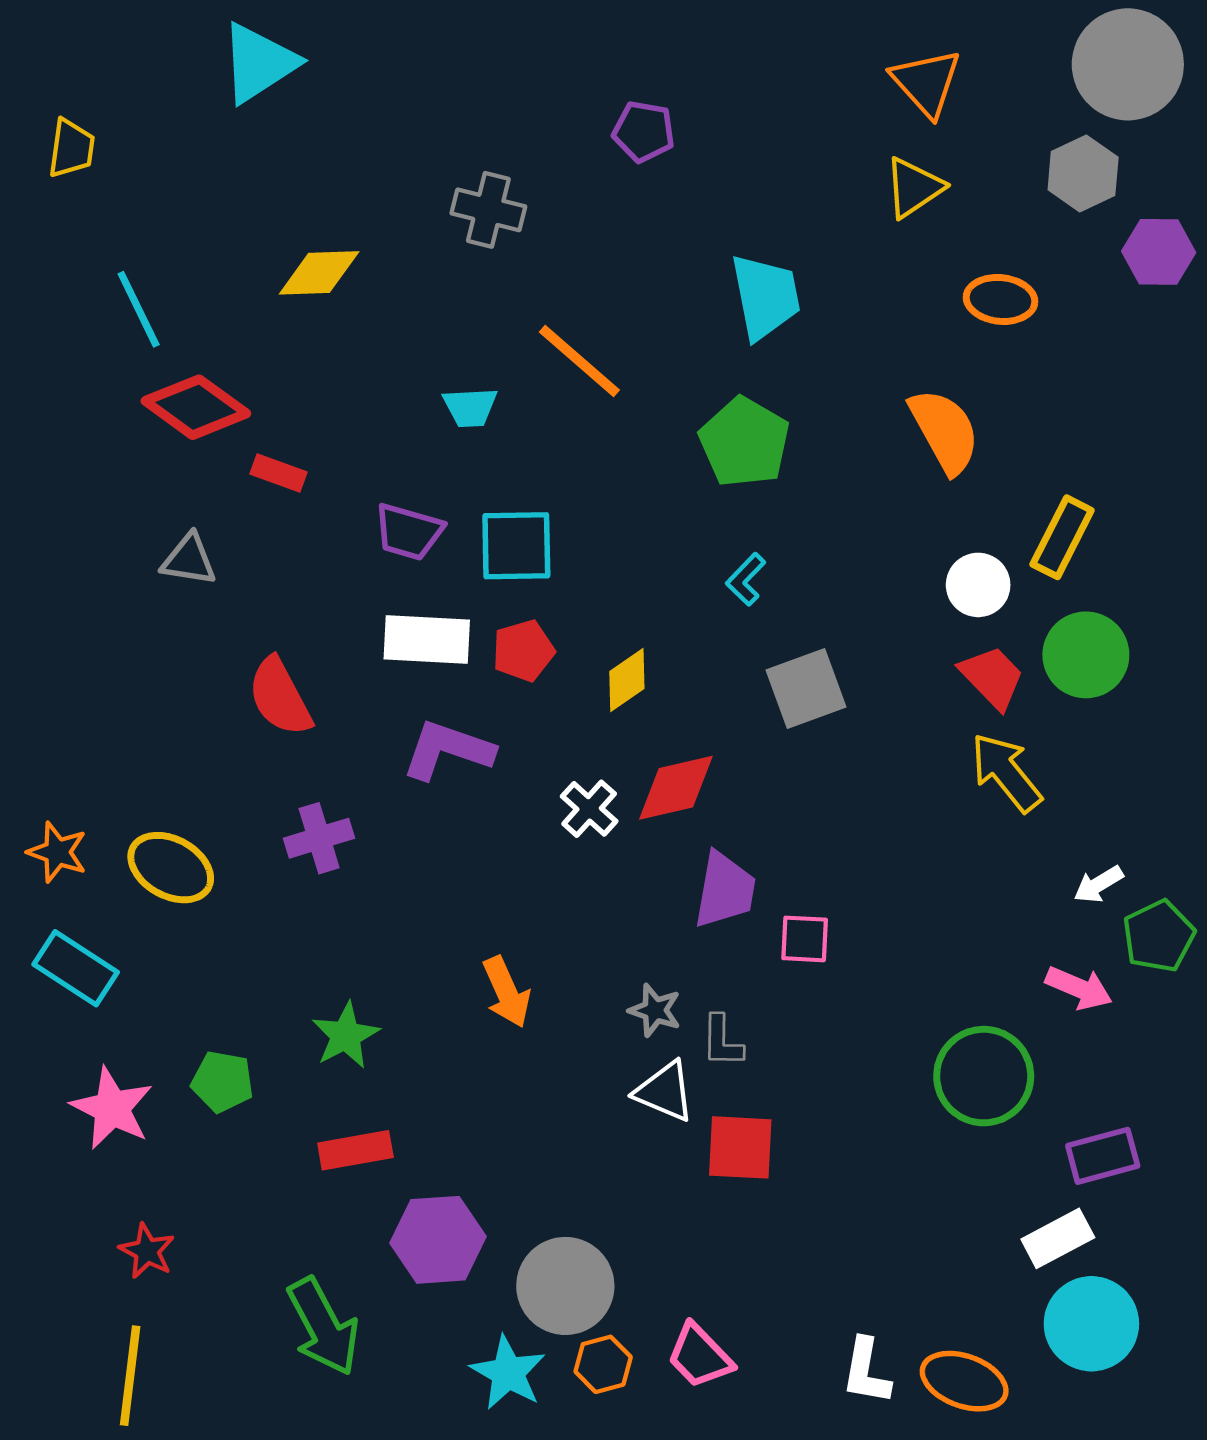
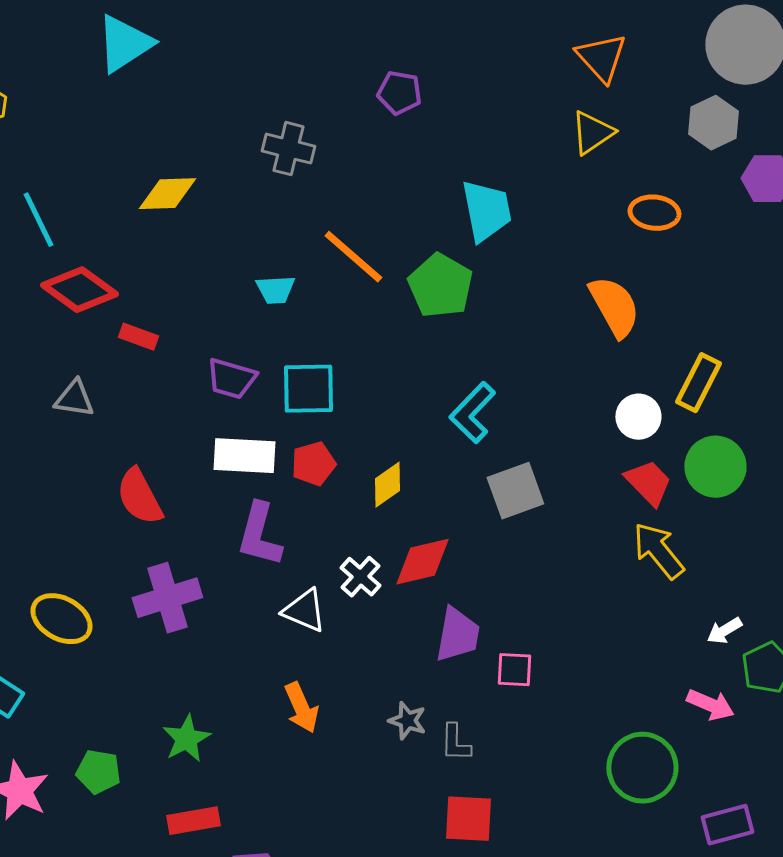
green pentagon: (744, 442) -> (440, 286), moved
cyan L-shape: (746, 579) -> (472, 413), size x1.6
purple L-shape: (448, 750) -> (259, 535), turned -94
purple cross: (319, 838) -> (167, 598), size x1.4
white triangle: (665, 1091) -> (304, 611), moved

